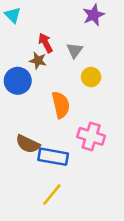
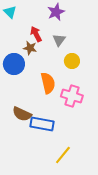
purple star: (94, 15) -> (56, 12), moved
pink cross: (91, 136) -> (72, 96), moved
yellow line: (52, 195) -> (63, 155), moved

